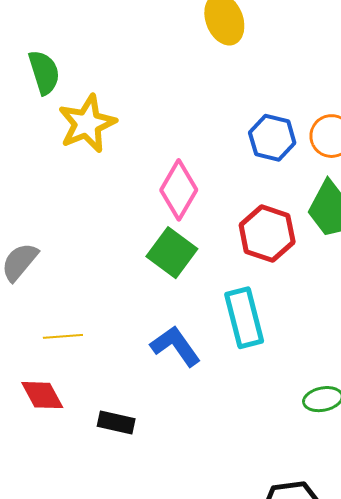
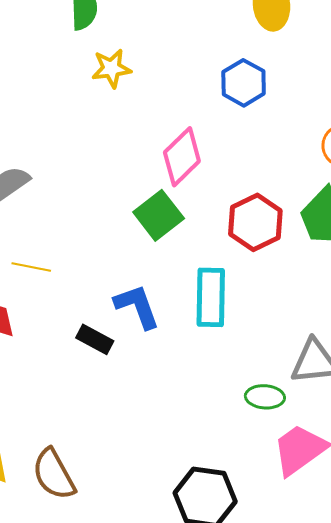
yellow star: (87, 124) -> (111, 68), size x0.7
blue hexagon: (272, 138) -> (244, 83), moved
black rectangle: (116, 423) -> (95, 339), moved

